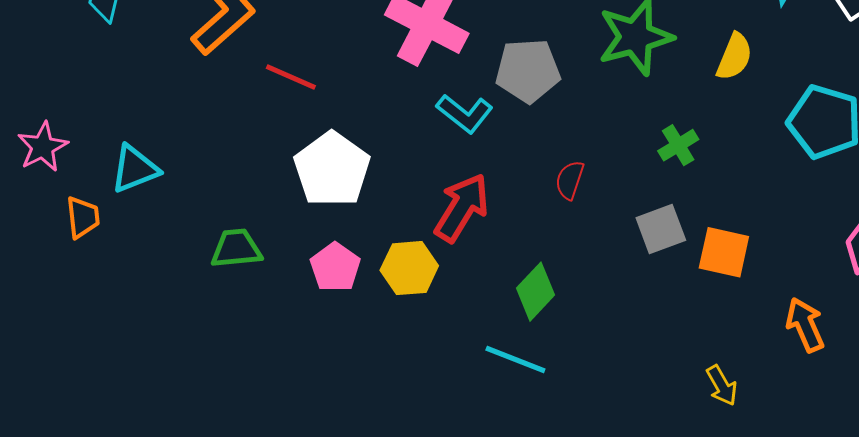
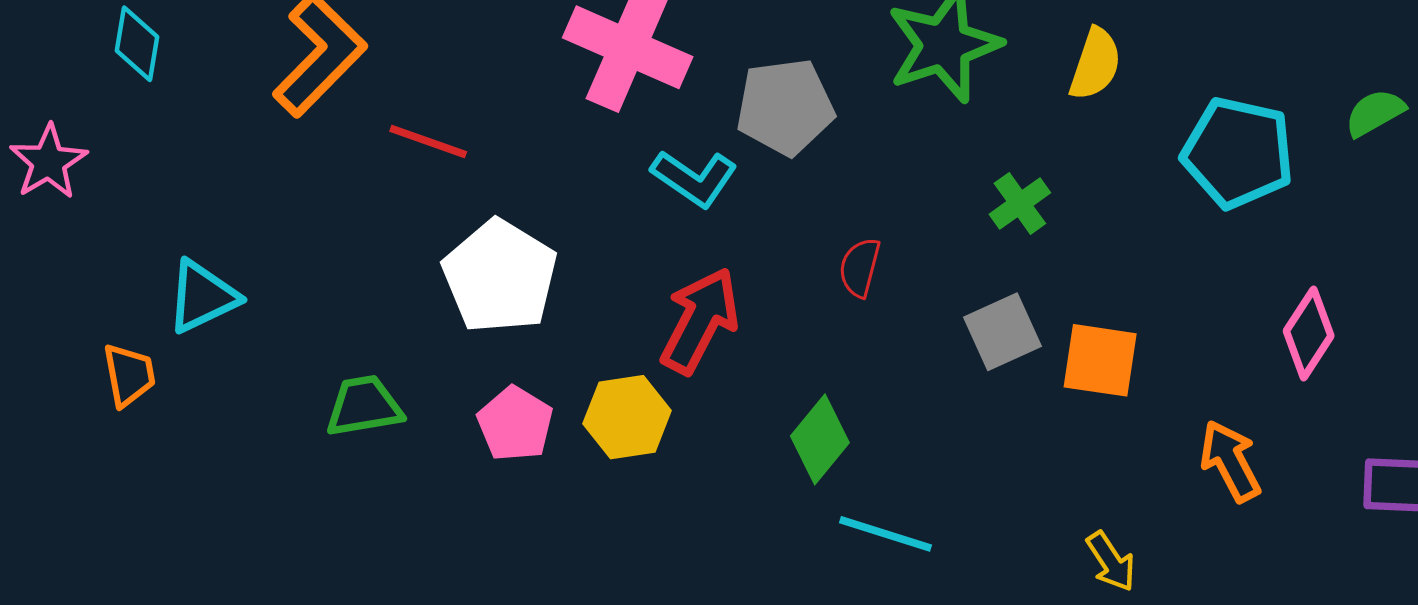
pink star: (43, 147) -> (48, 162), moved
cyan line: (515, 359) -> (885, 534), moved

